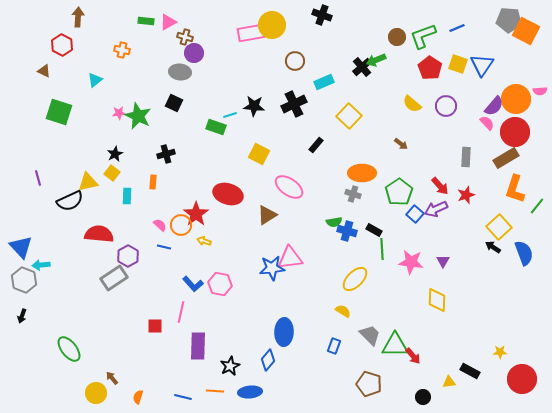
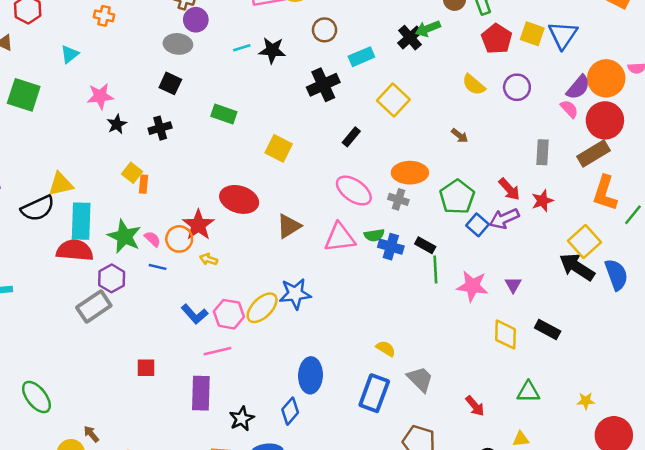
black star: (254, 106) -> (272, 50), moved
pink star: (119, 113) -> (100, 96), size x1.5
cyan line: (230, 115) -> (242, 48), moved
green star: (138, 116) -> (124, 236), moved
black star: (115, 154) -> (117, 124), moved
black cross: (166, 154) -> (160, 128), moved
yellow square: (112, 173) -> (132, 173), moved
pink ellipse: (289, 187) -> (354, 191), moved
cyan rectangle: (127, 196) -> (81, 221), moved, size x1.8
black arrow: (493, 247) -> (577, 267), size x1.8
pink triangle: (290, 258) -> (340, 238), moved
yellow ellipse: (355, 279) -> (262, 308), moved
pink line: (181, 312) -> (217, 351), moved, turned 65
green triangle: (395, 345) -> (528, 392), moved, size x0.7
blue rectangle: (334, 346) -> (374, 393), size x1.8
black rectangle: (470, 371) -> (548, 329), moved

